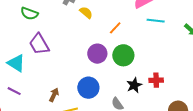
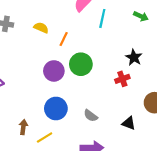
yellow semicircle: (86, 13) -> (41, 28), moved
cyan line: (156, 21) -> (102, 18), turned -66
black star: (134, 85) -> (134, 57), moved

